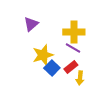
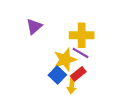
yellow star: (43, 55) -> (65, 60), moved
yellow arrow: (80, 78) -> (72, 86), moved

